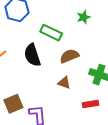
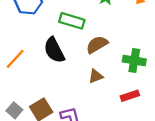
brown triangle: (64, 83) -> (96, 76), turned -32

